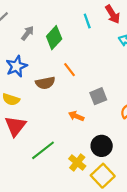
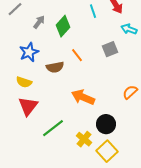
gray square: (98, 96) -> (110, 49), moved
orange arrow: (76, 116) -> (83, 97), size x1.6

